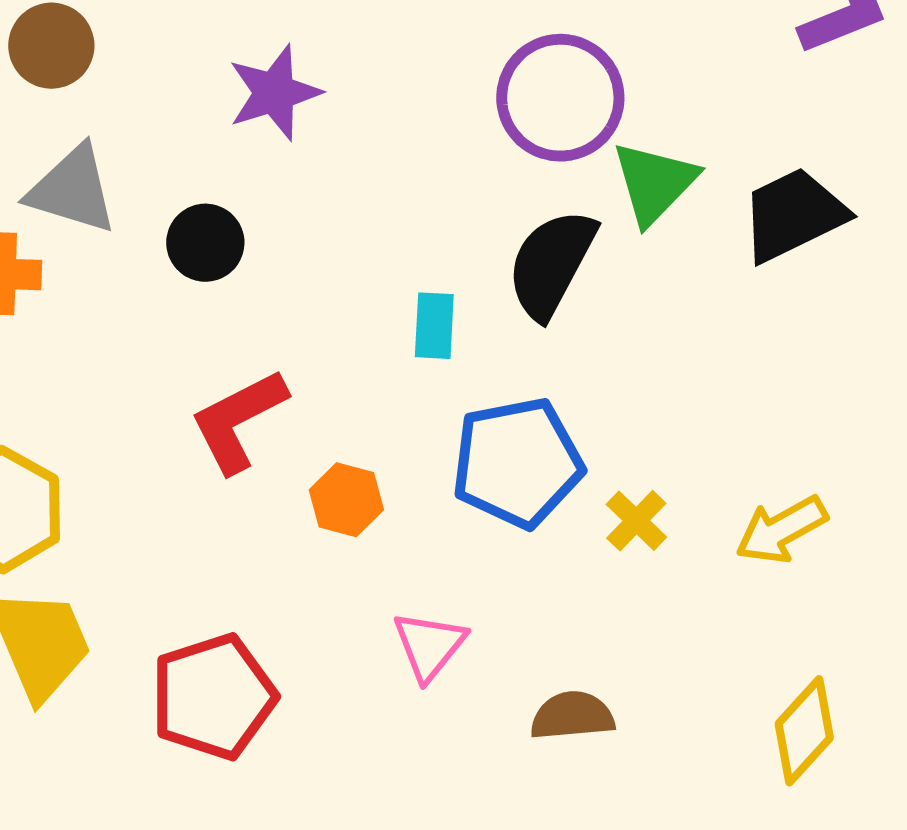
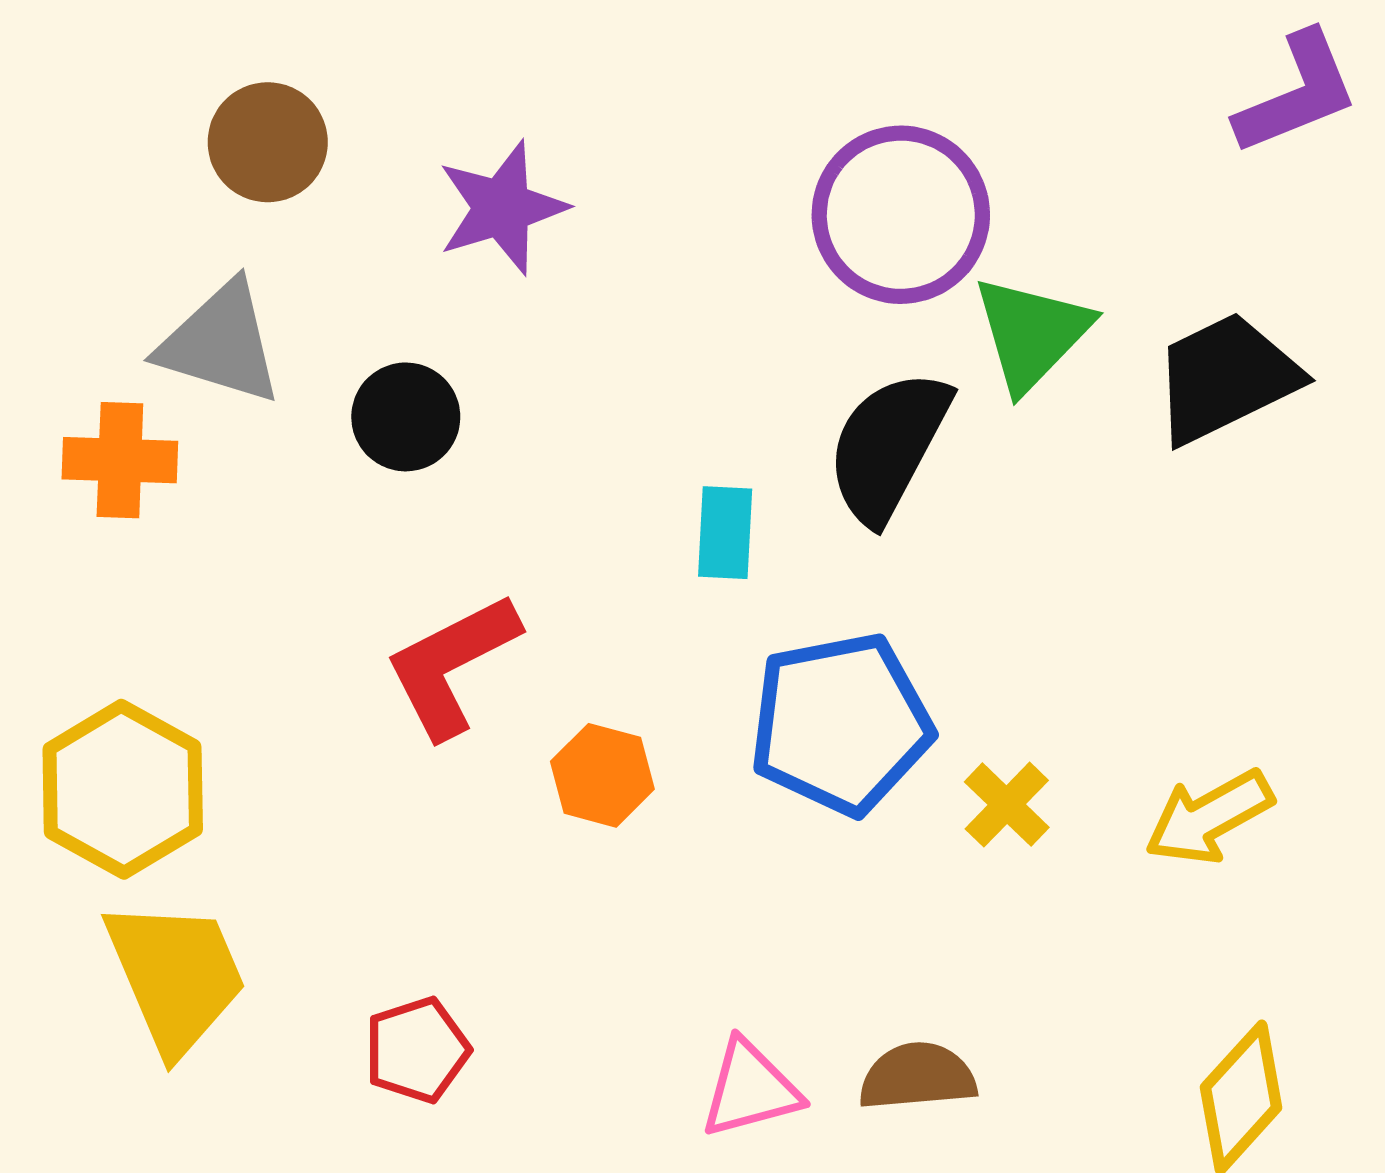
brown circle: (51, 46) -> (268, 142), moved
pink triangle: (429, 646) -> (750, 1089), moved, turned 36
red pentagon: (213, 697) -> (417, 1050), size x0.6

